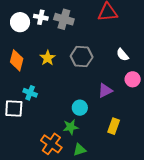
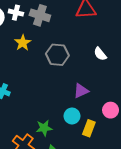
yellow star: (48, 58) -> (23, 43), moved
pink circle: (133, 79) -> (111, 110), moved
cyan circle: (80, 108) -> (72, 116), moved

